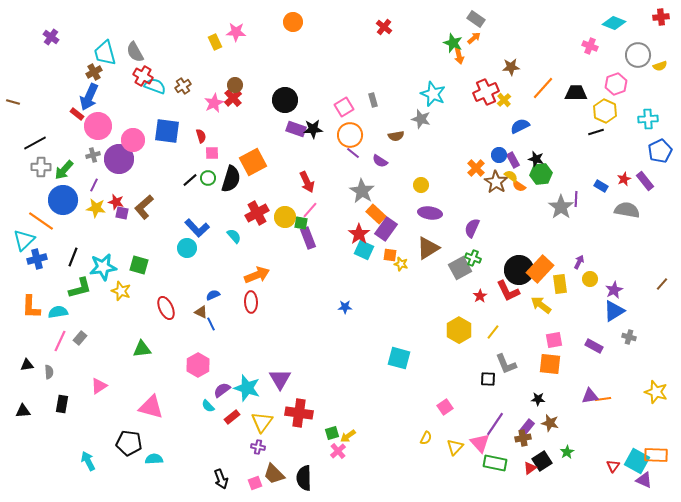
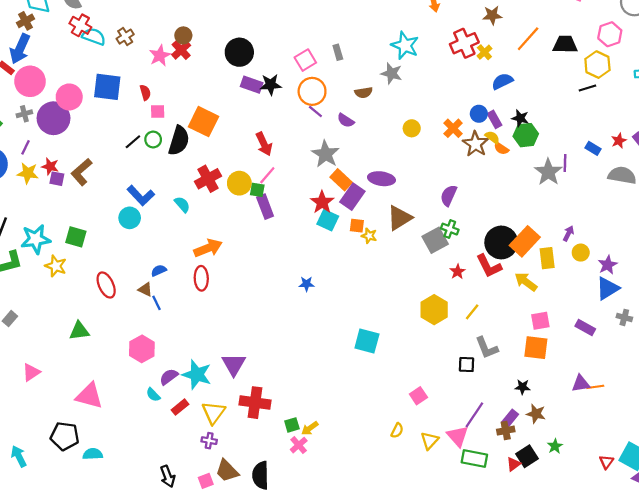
orange square: (253, 162) -> (203, 122), turned -36
yellow circle: (421, 185) -> (412, 128), moved
purple ellipse: (430, 213) -> (381, 179), moved

